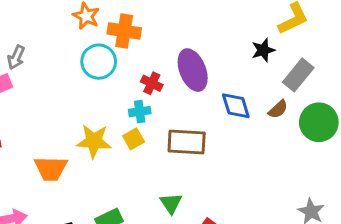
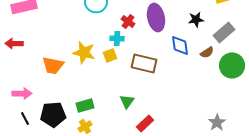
black star: (263, 50) -> (196, 20), moved

